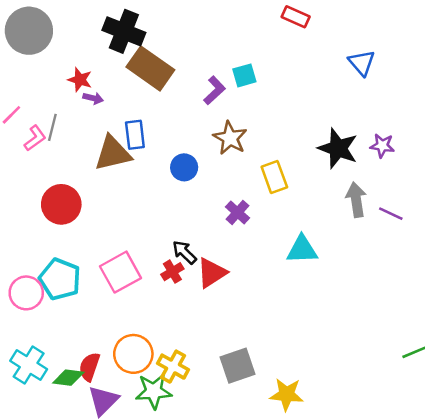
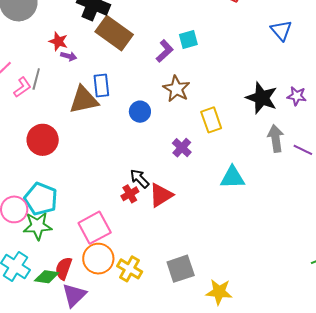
pink square: (120, 272) -> (95, 228), moved
green star: (154, 391) -> (38, 226), moved

